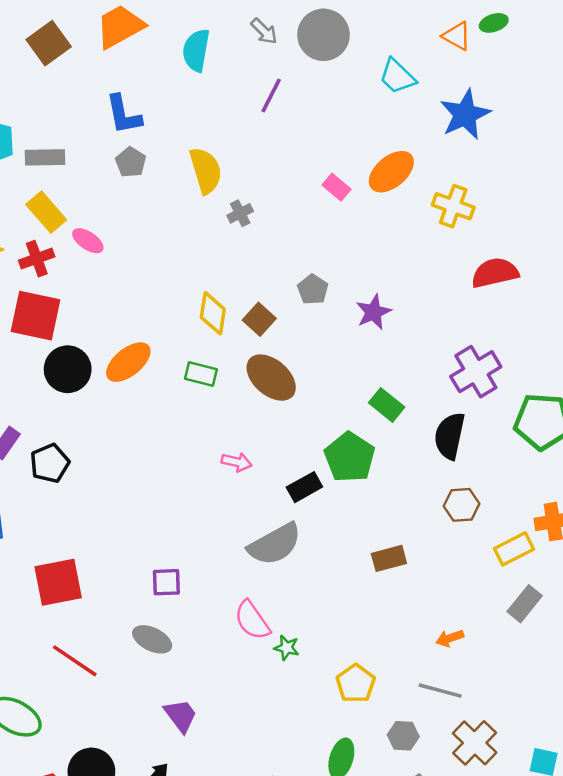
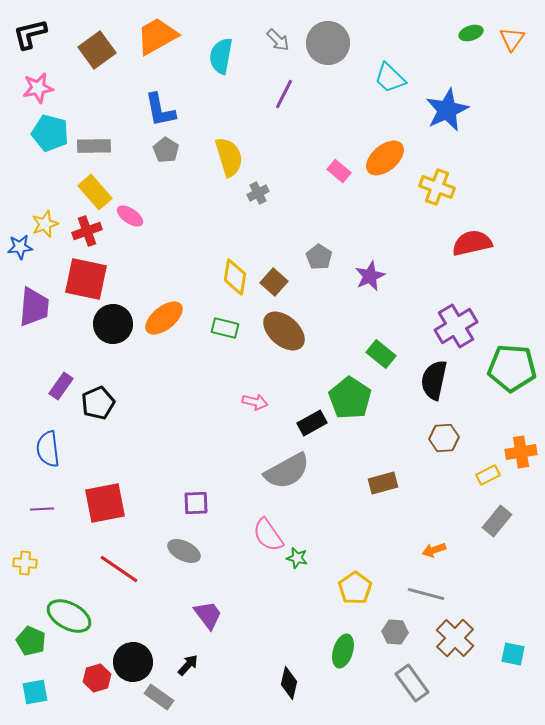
orange triangle: (457, 36) -> (512, 39), moved, turned 36
yellow rectangle: (514, 549) -> (488, 475), size x0.7

